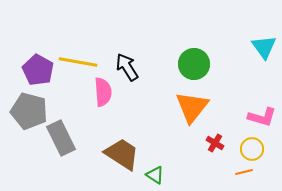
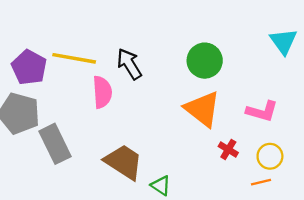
orange triangle: (192, 107) -> (202, 109), turned -30
pink L-shape: (262, 117) -> (262, 111), moved

